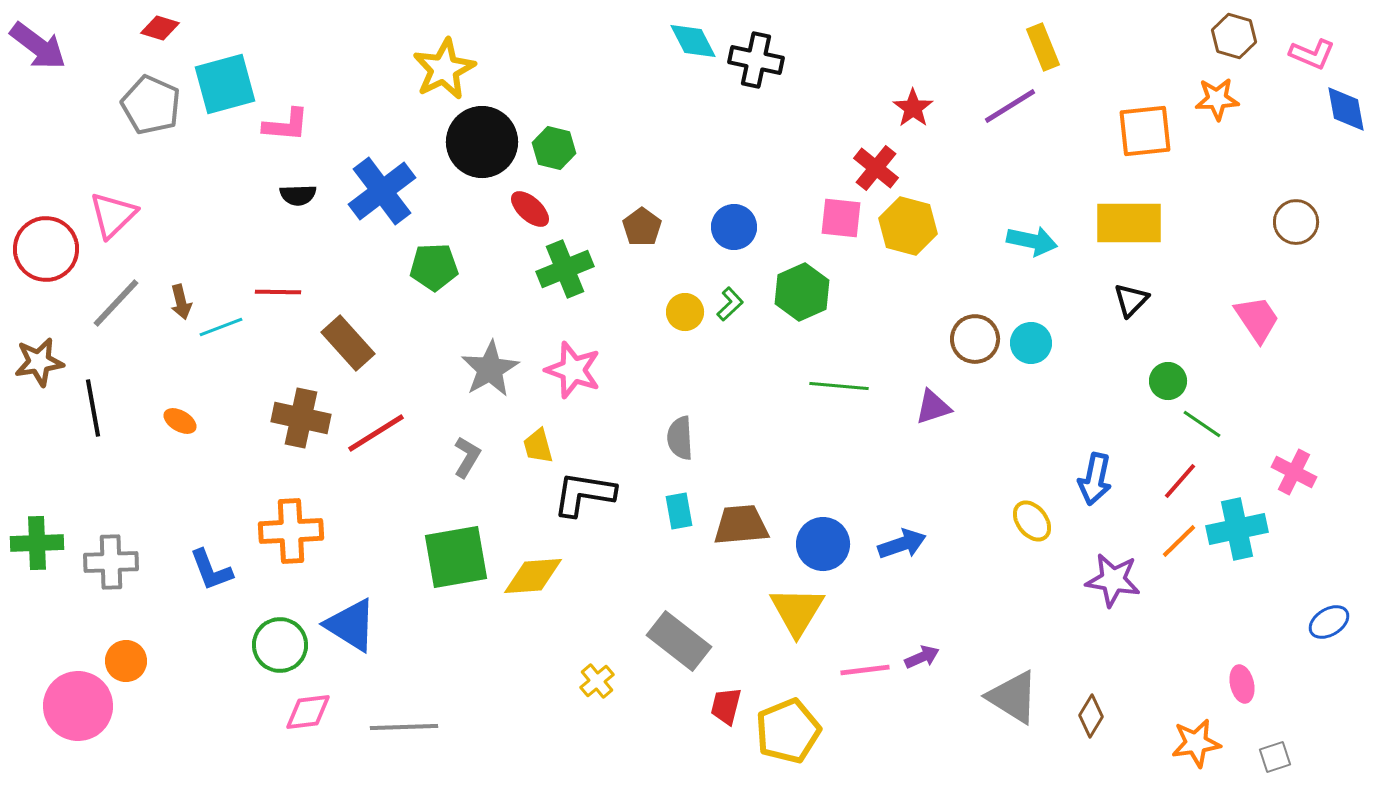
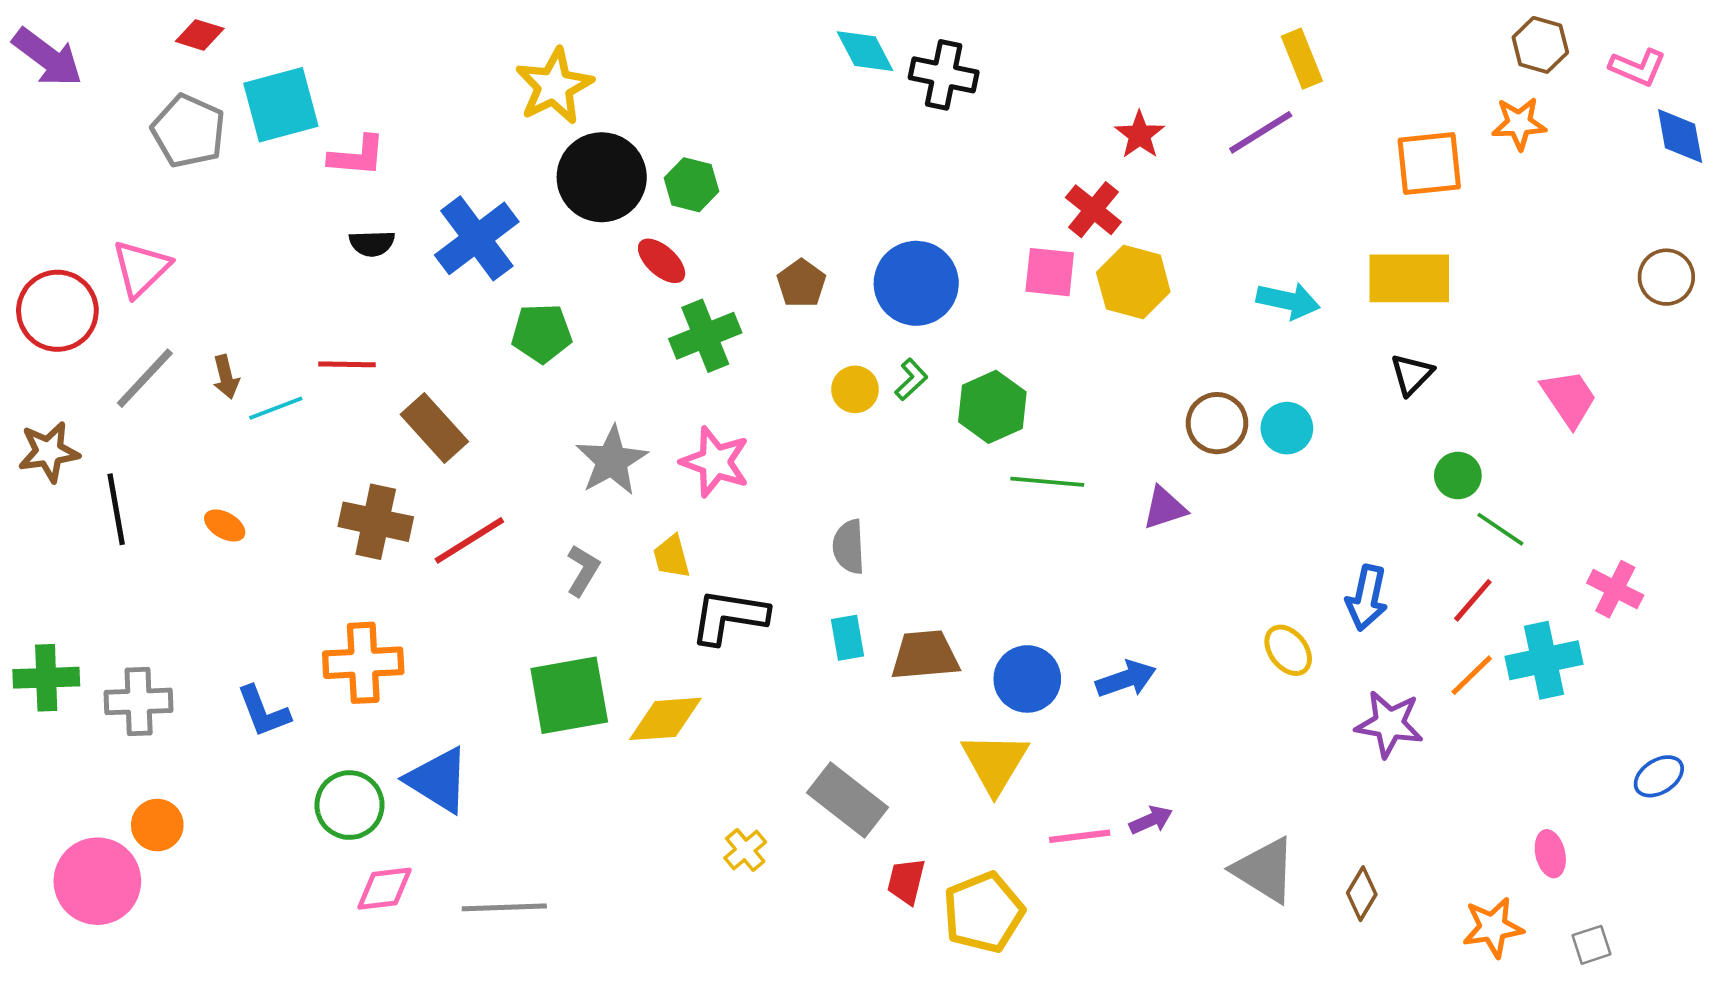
brown circle: (1296, 222) -> (1666, 277), moved
blue circle: (734, 227) -> (916, 283), size x1.5
green hexagon: (802, 292) -> (992, 407), moved

